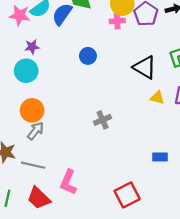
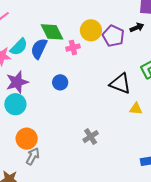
pink cross: (117, 21) -> (73, 48), moved
purple star: (32, 47) -> (17, 82), size x1.6
blue circle: (88, 56) -> (60, 82), moved

